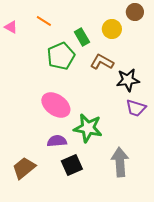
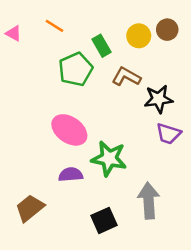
brown circle: (135, 12) -> (167, 30), moved
black square: (72, 165) -> (104, 220), moved

